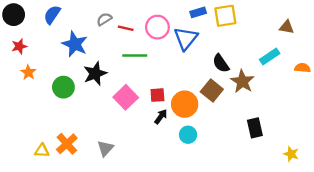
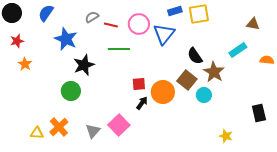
green circle: (63, 87) -> (71, 91), moved
pink square: (126, 97) -> (119, 125), moved
black rectangle: (255, 128) -> (259, 113), moved
cyan circle: (188, 135) -> (204, 95), moved
yellow star: (291, 154) -> (226, 136), moved

